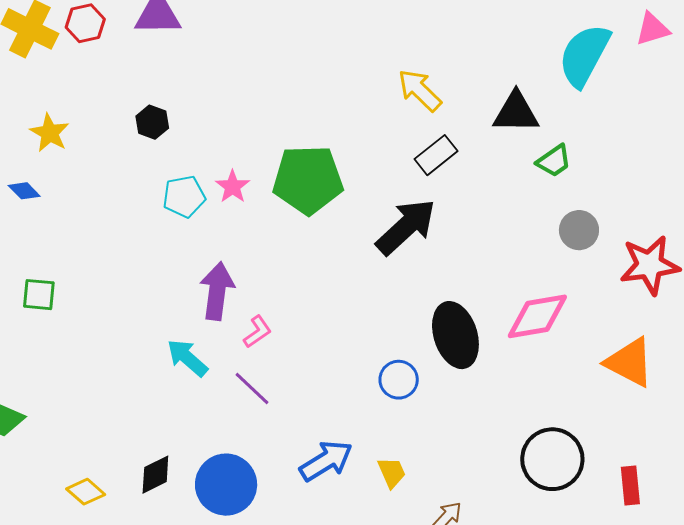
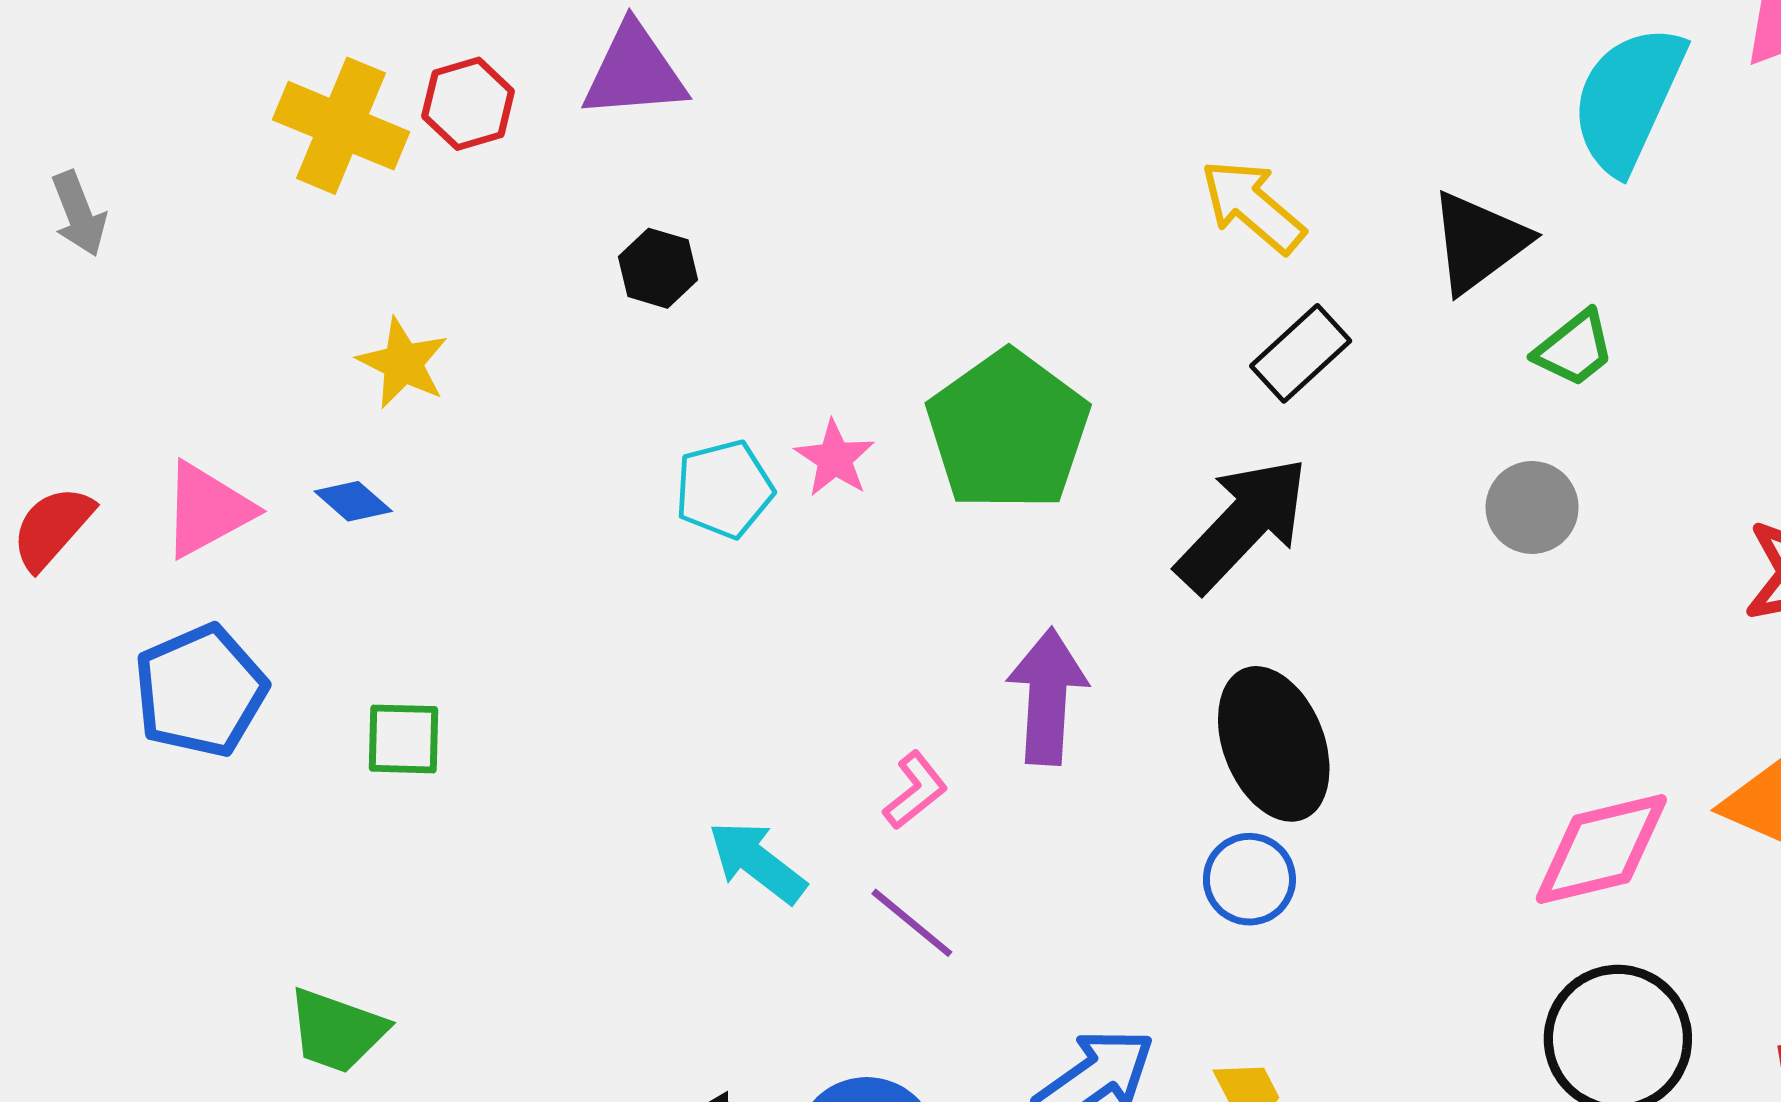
black triangle: (516, 112) -> (1479, 242), turned -33
black hexagon: (152, 122) -> (658, 268), moved
green pentagon: (308, 180) -> (1008, 431), turned -30
gray circle: (579, 230) -> (1532, 507), moved
purple arrow: (217, 291) -> (1047, 697), moved
pink diamond: (537, 316) -> (1601, 849), moved
black ellipse: (455, 335) -> (1274, 744), moved

